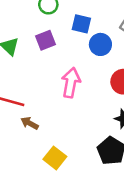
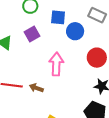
brown arrow: (30, 123) -> (36, 88), moved

